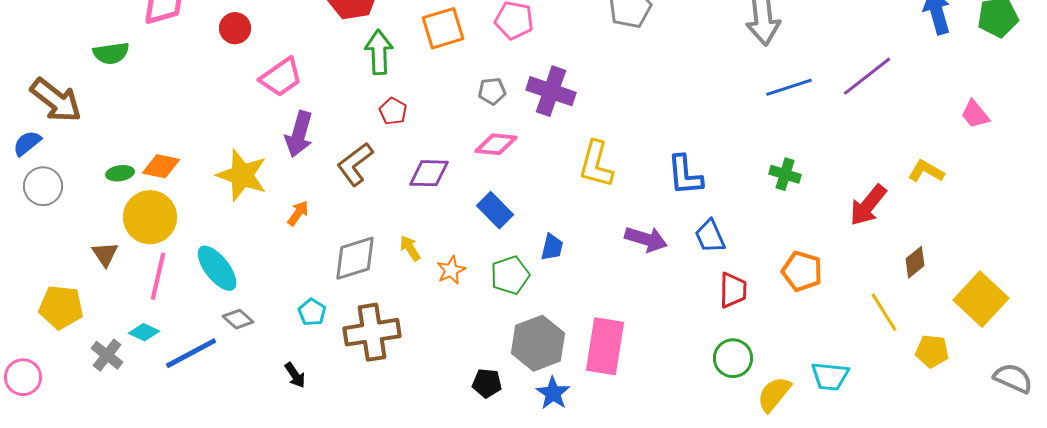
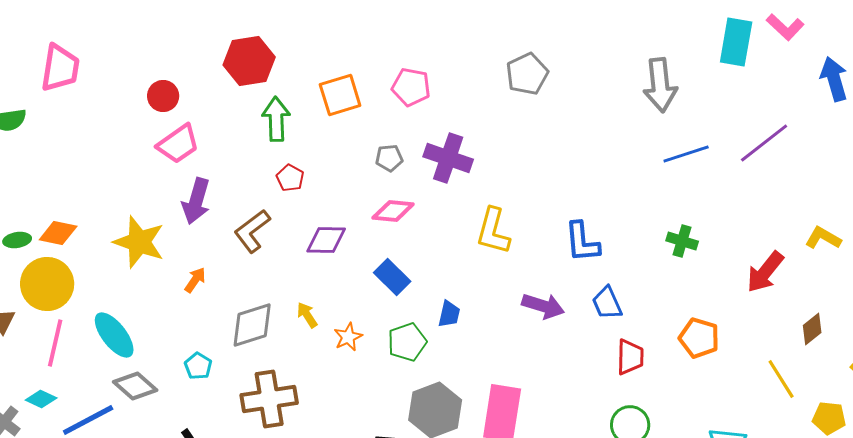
red circle: (235, 28) -> (163, 96), moved
cyan pentagon: (312, 312) -> (198, 366), moved
gray diamond: (238, 319) -> (135, 386), size x1.4

